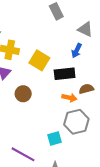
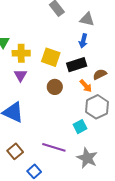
brown circle: (23, 94) -> (55, 87), moved
orange arrow: (69, 98) -> (86, 86), turned 48

